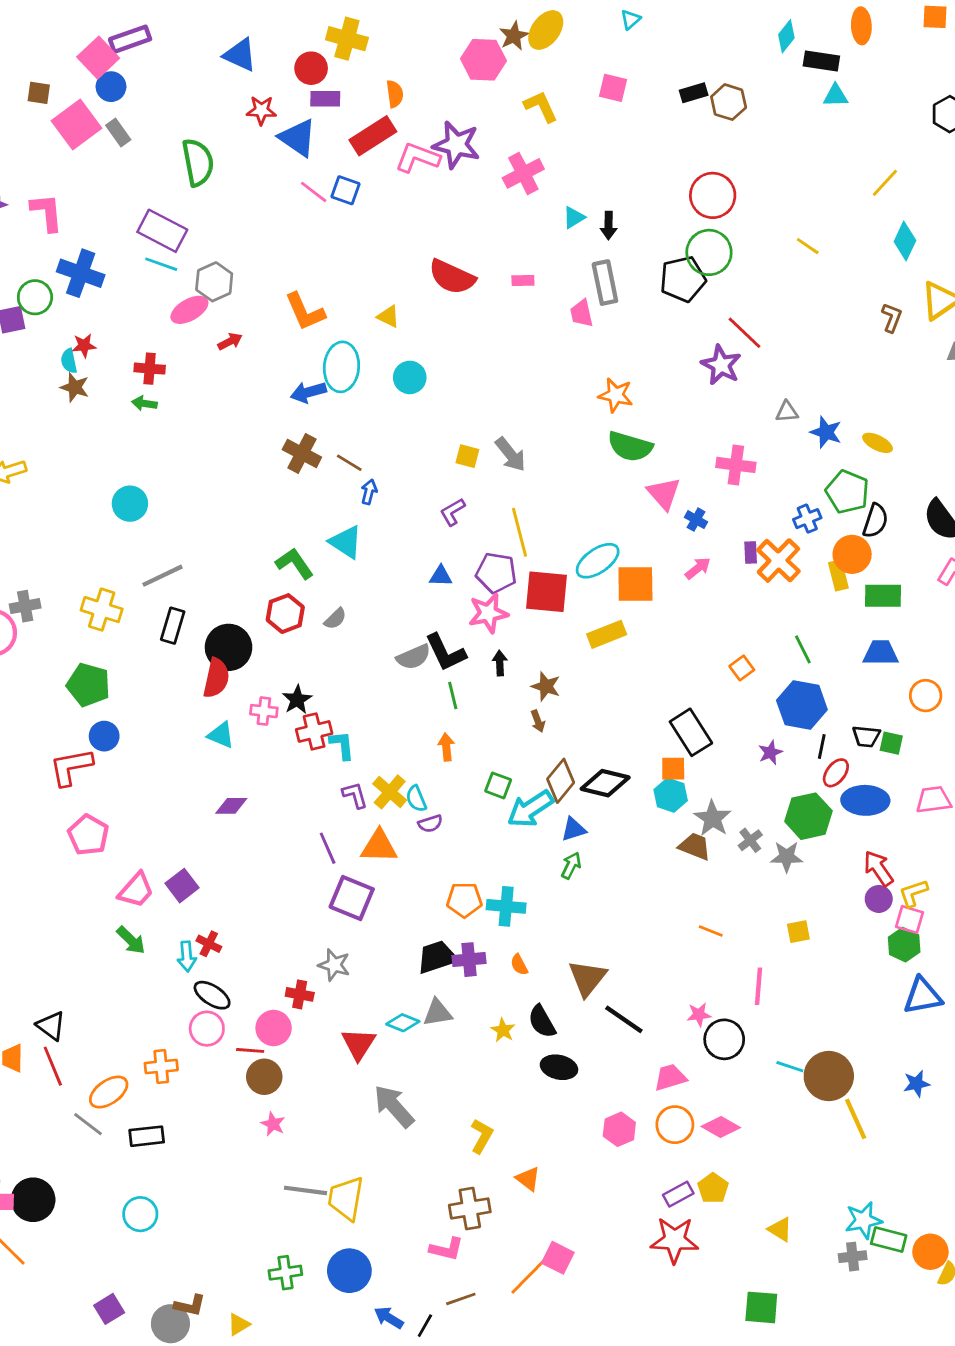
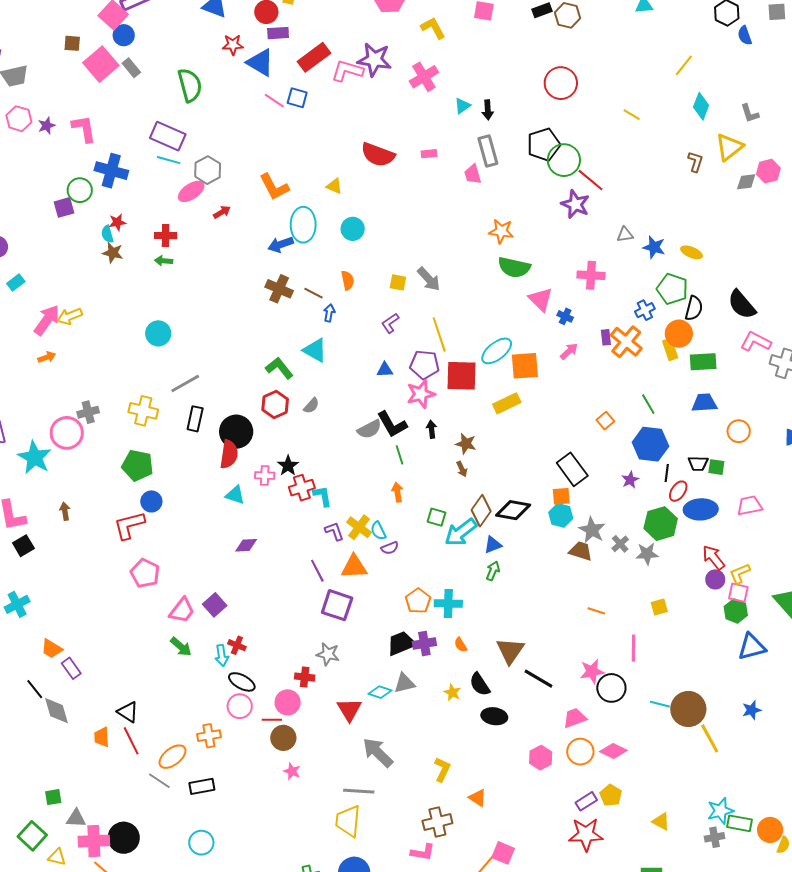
orange semicircle: (395, 94) -> (348, 280), moved
green circle: (709, 252) -> (564, 160), moved
orange pentagon: (464, 900) -> (418, 601), turned -30
pink star: (699, 1015) -> (592, 671), size x1.4
gray line: (306, 1190) -> (359, 791), moved

